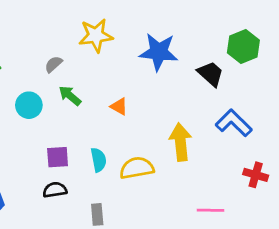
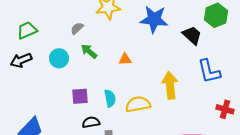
orange triangle: (119, 107) -> (125, 59), turned -32
blue L-shape: (234, 123) -> (209, 71), turned -148
black semicircle: (55, 190) -> (91, 122), moved

